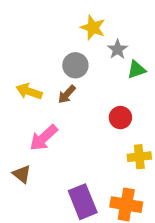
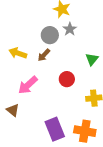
gray star: (118, 49) -> (70, 29), moved
green triangle: (136, 70) -> (92, 59), moved, turned -32
red circle: (120, 118) -> (67, 79), moved

